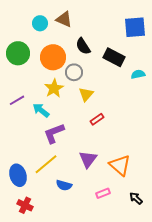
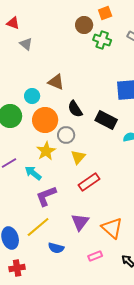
cyan circle: (40, 23) -> (32, 96), moved
red rectangle: (97, 119) -> (89, 182), size x1.5
red cross: (25, 205) -> (17, 268), turned -35

